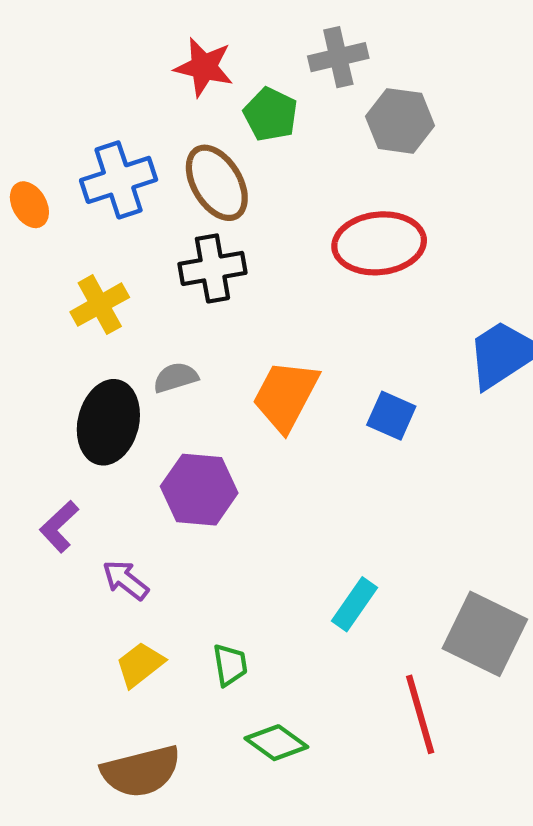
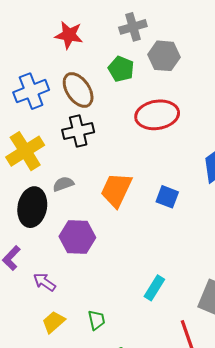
green pentagon: (271, 114) -> (121, 69), moved
yellow cross: (100, 305) -> (25, 151), size x1.4

